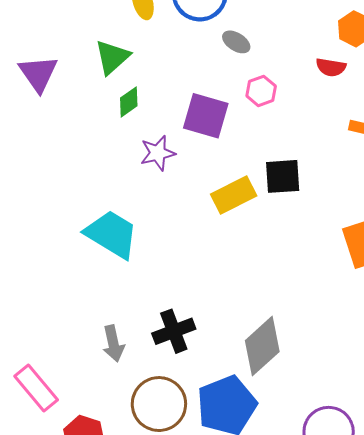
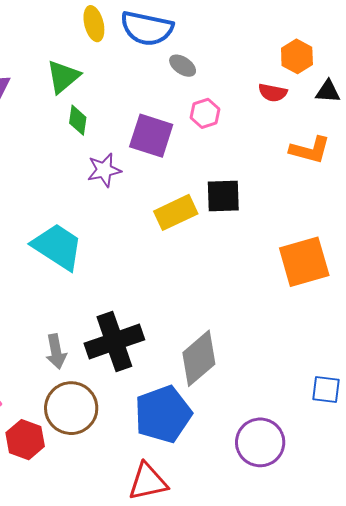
green diamond: (129, 102) -> (78, 120), turned -48
black cross: (174, 331) -> (114, 342), size x1.4
brown circle: (159, 404) -> (71, 408), moved

